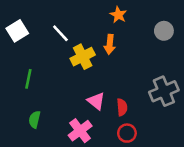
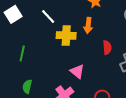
yellow cross: (83, 57) -> (66, 35), turned 30
red semicircle: (122, 107) -> (107, 47), moved

